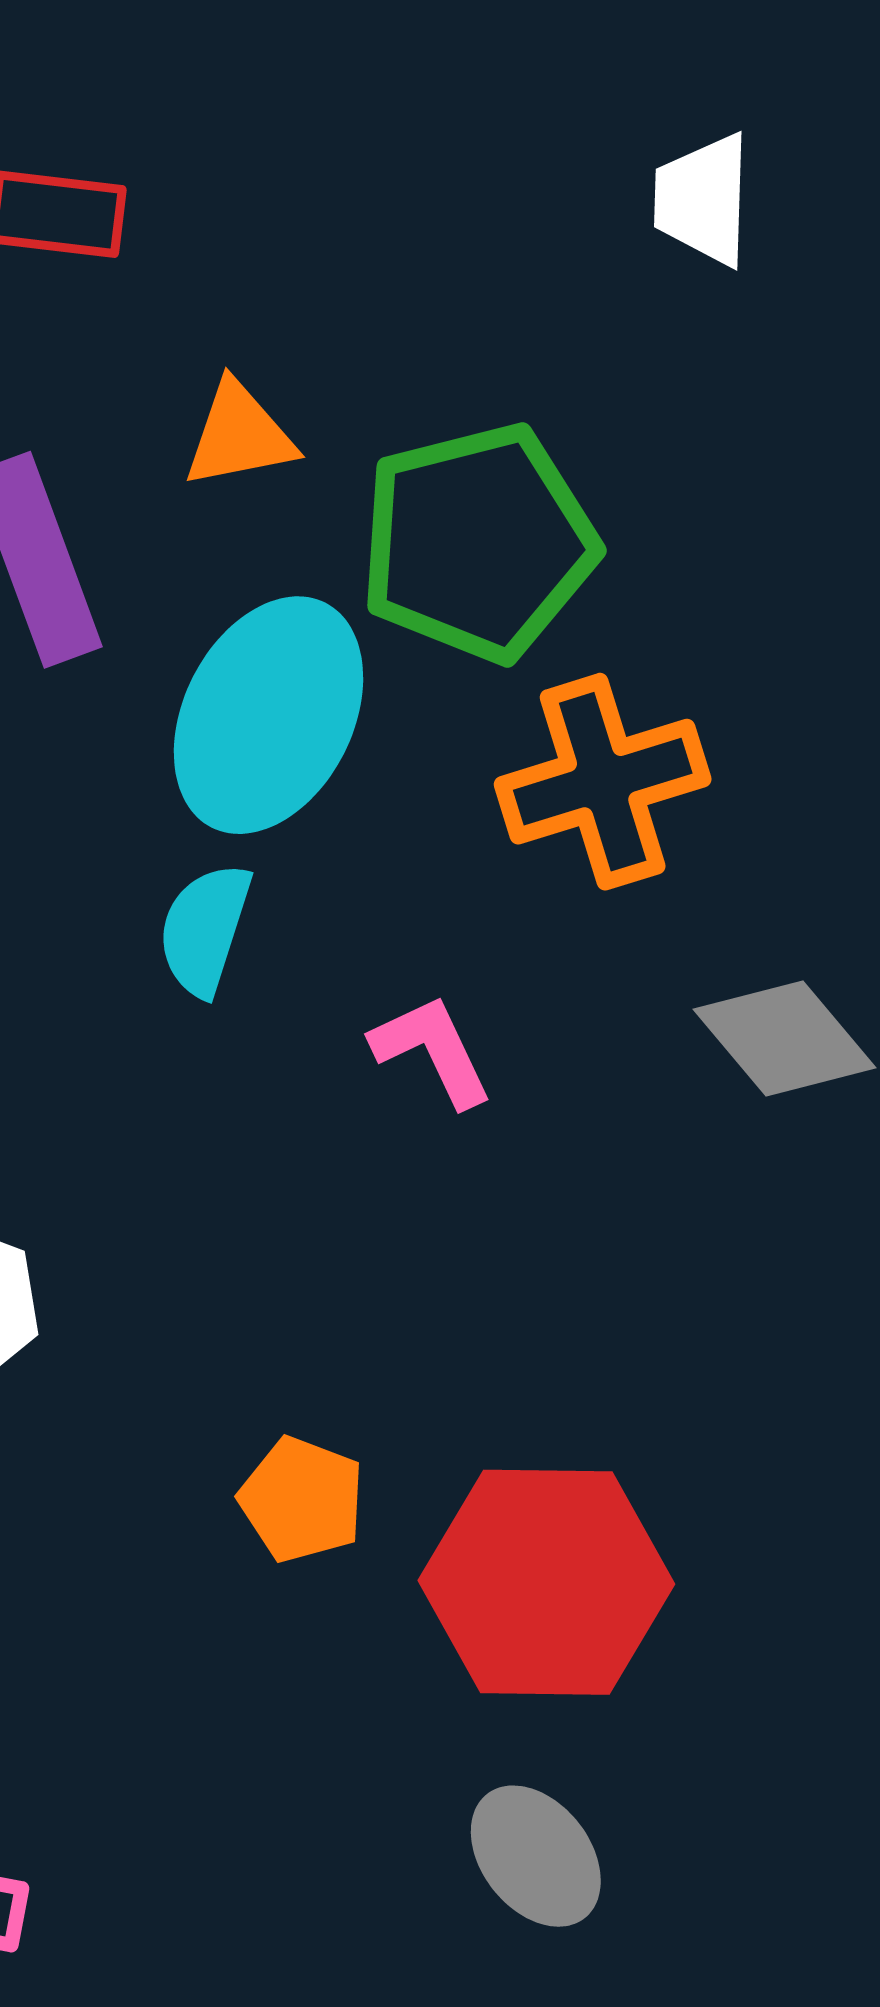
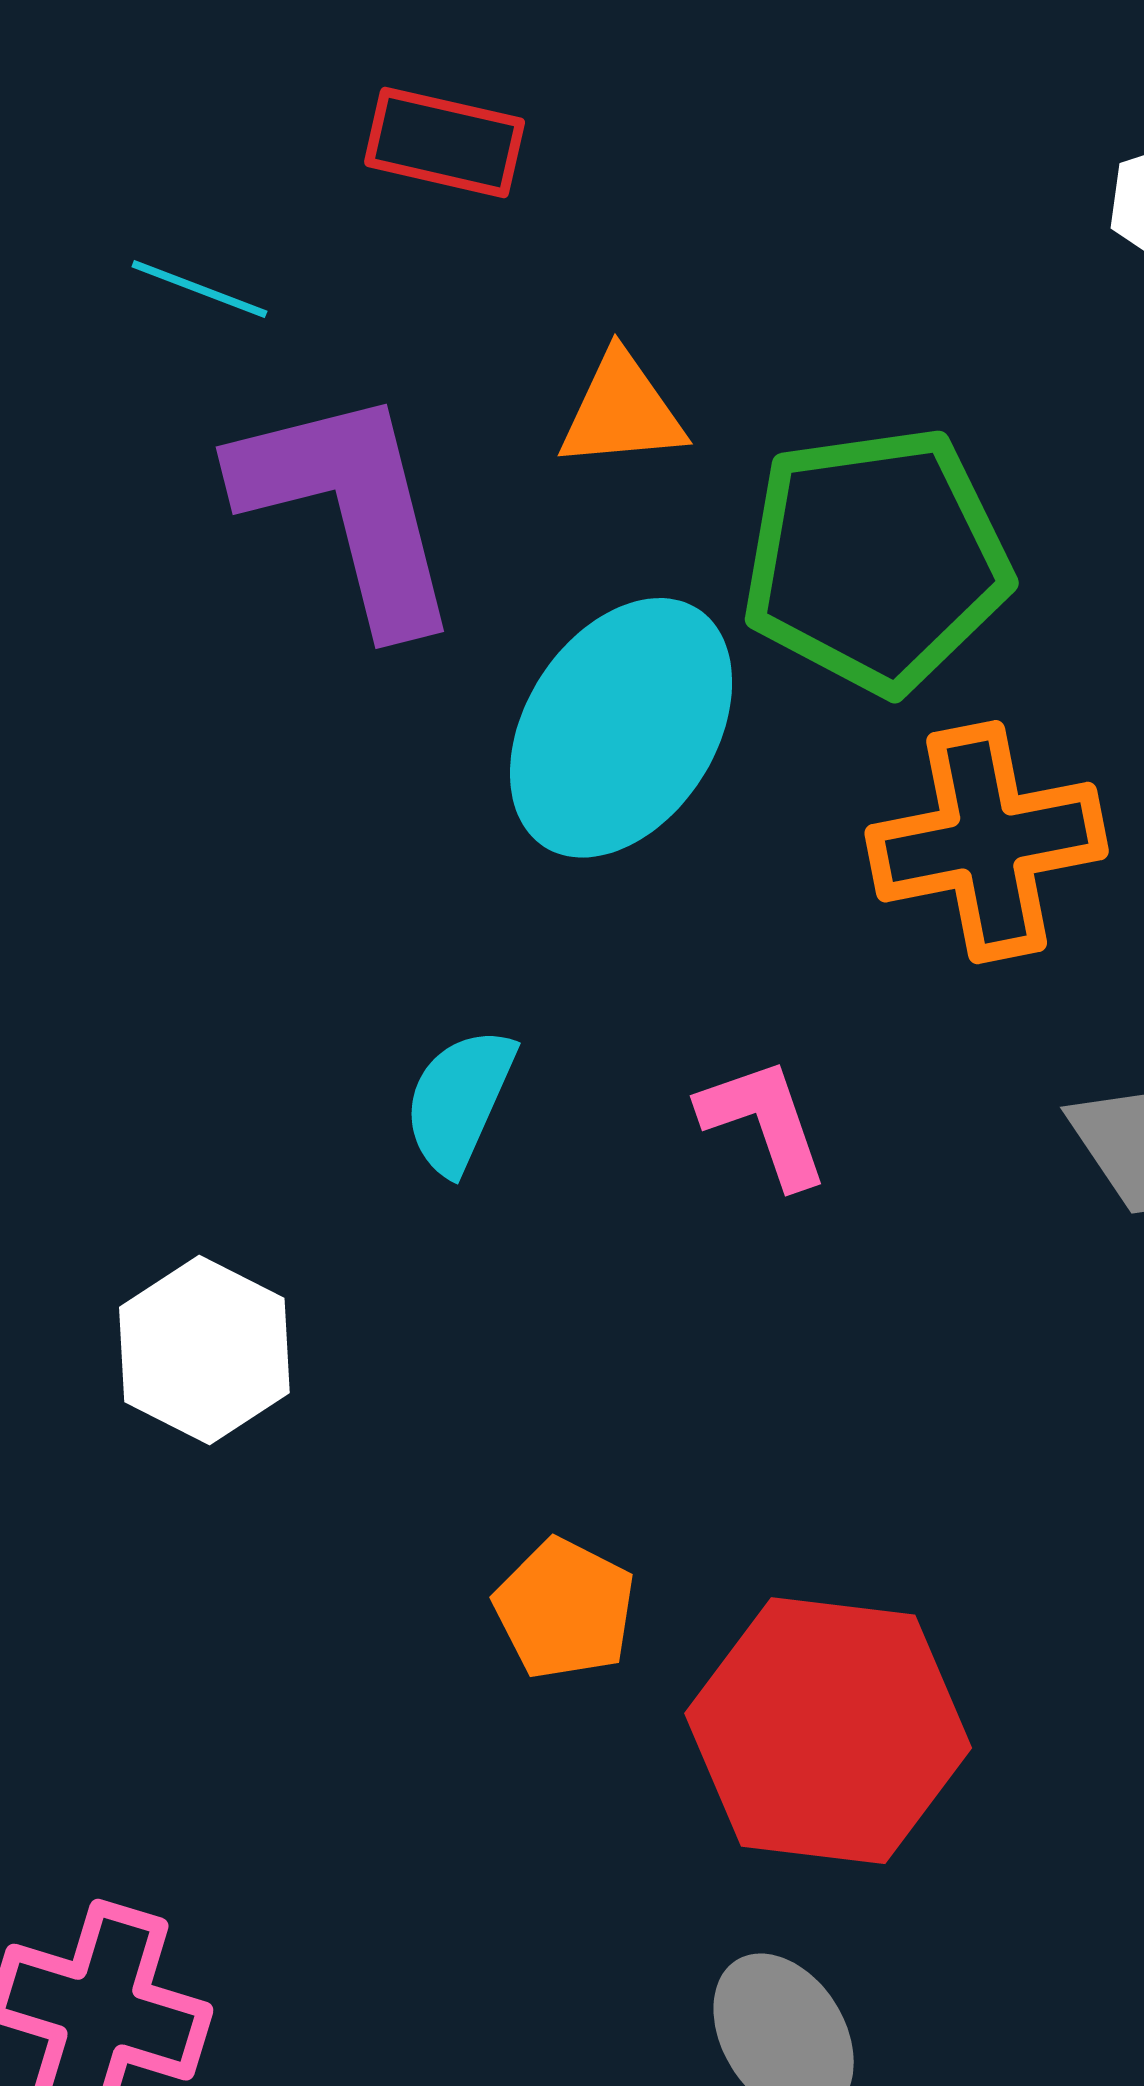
cyan semicircle: (205, 929) -> (459, 1100), moved

